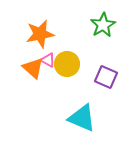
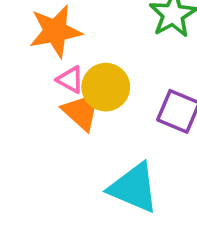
orange triangle: (33, 68) -> (81, 111), moved

